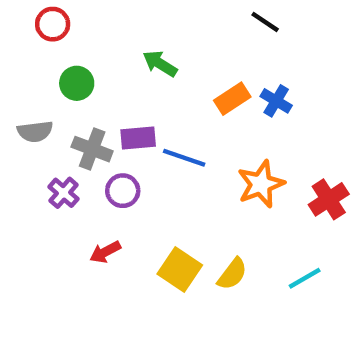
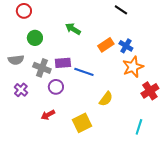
orange star: (261, 184) -> (133, 67), moved
purple cross: (64, 193) -> (21, 90), moved
yellow square: (180, 270) -> (82, 123), turned 30
yellow semicircle: (232, 274) -> (106, 99), moved
cyan line: (305, 278) -> (139, 127), turned -42

